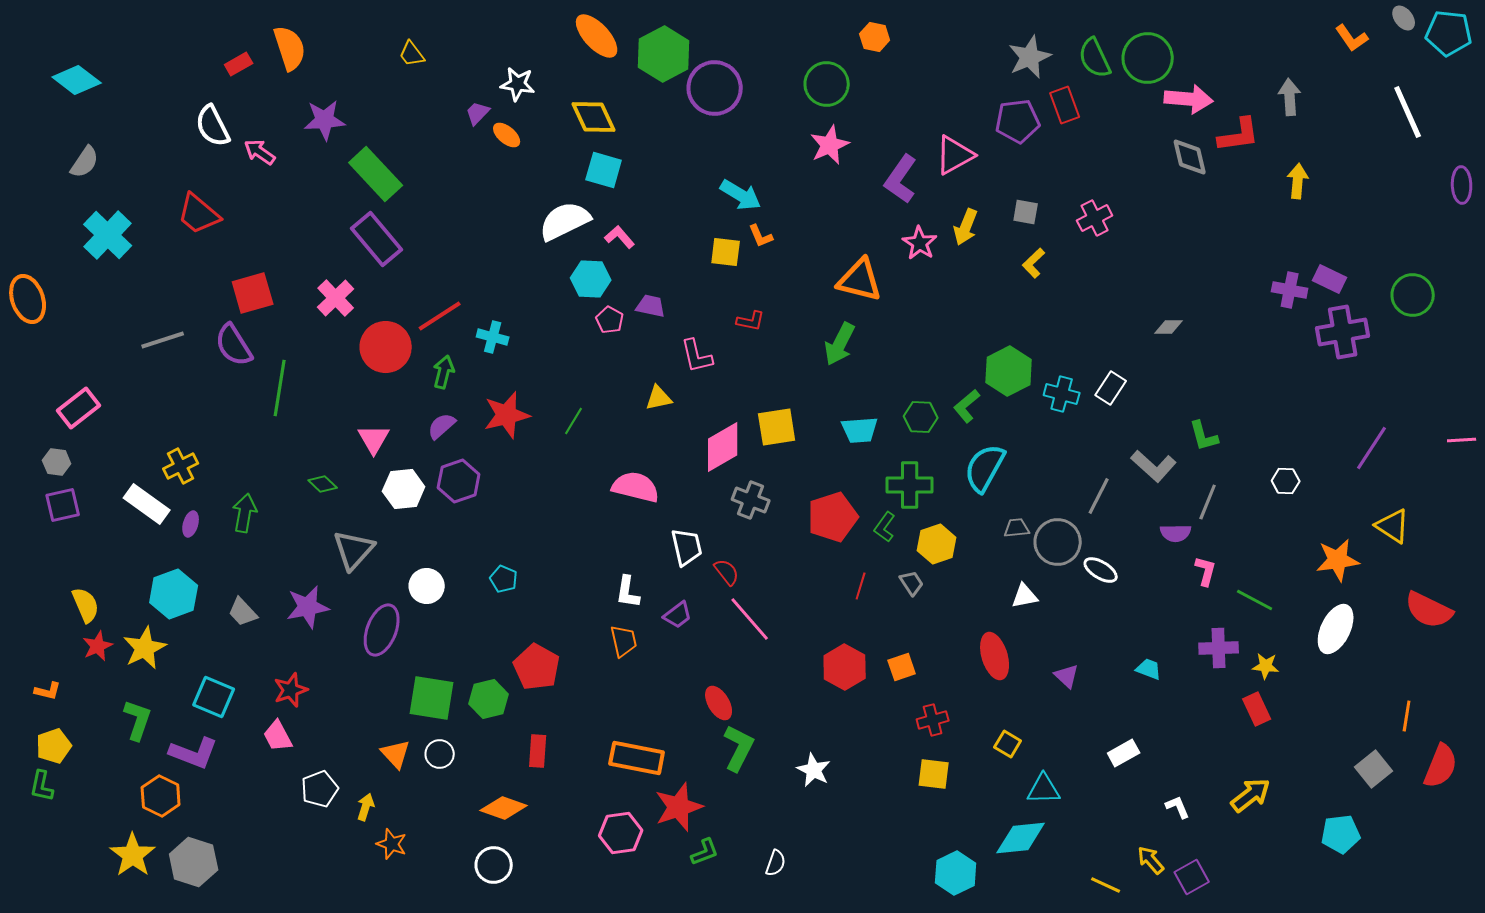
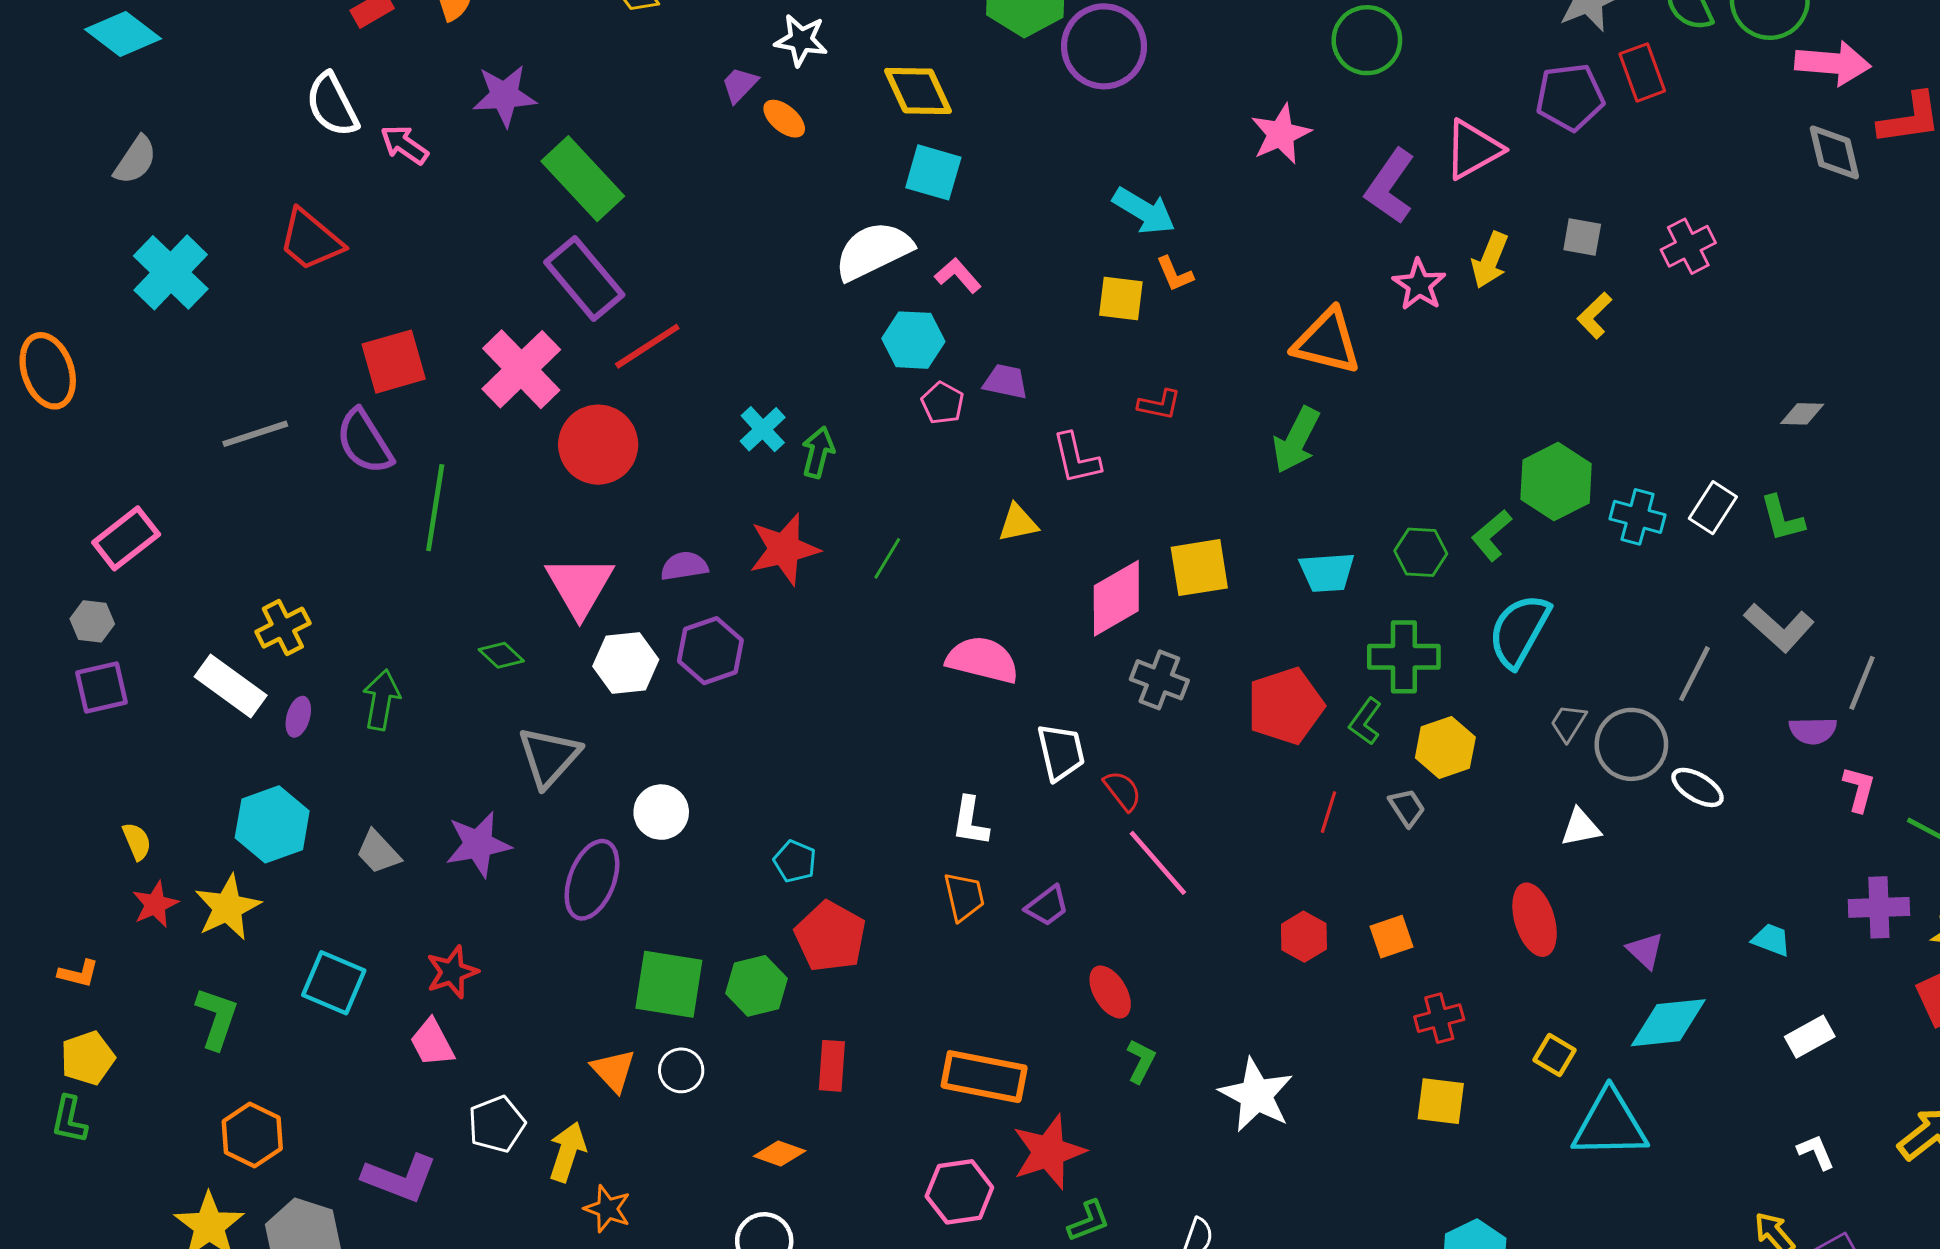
green circle: (827, 84) -> (1367, 40), moved
pink cross: (336, 298) -> (521, 369), size x1.4
red line: (440, 316) -> (647, 346), moved
cyan cross: (493, 337) -> (763, 429), turned 32
green arrow: (444, 372) -> (818, 452), moved
purple semicircle: (442, 426) -> (684, 566), turned 32
green L-shape: (1204, 436) -> (1782, 518), moved
pink triangle: (374, 439) -> (580, 586), size x1.4
gray trapezoid: (1017, 528) -> (1568, 723), turned -52
cyan pentagon: (504, 579) -> (795, 861), moved
yellow semicircle: (86, 605) -> (137, 841), size x0.7
purple trapezoid: (678, 615) -> (1047, 906), moved
red hexagon: (845, 667) -> (1304, 937), size x0.7
green L-shape: (739, 748) -> (1141, 1061), size x0.6
purple L-shape: (194, 753) -> (400, 1178), moved
white rectangle: (1124, 753) -> (1810, 1037), moved
white star: (814, 770) -> (1256, 1095), size x1.4
cyan triangle: (1044, 789) -> (1610, 1124), size x1.5
yellow arrow: (366, 807) -> (567, 1152), size x1.4
orange diamond: (504, 808) -> (780, 1153), size x0.7
cyan diamond: (1021, 838) -> (1668, 1023), moved

